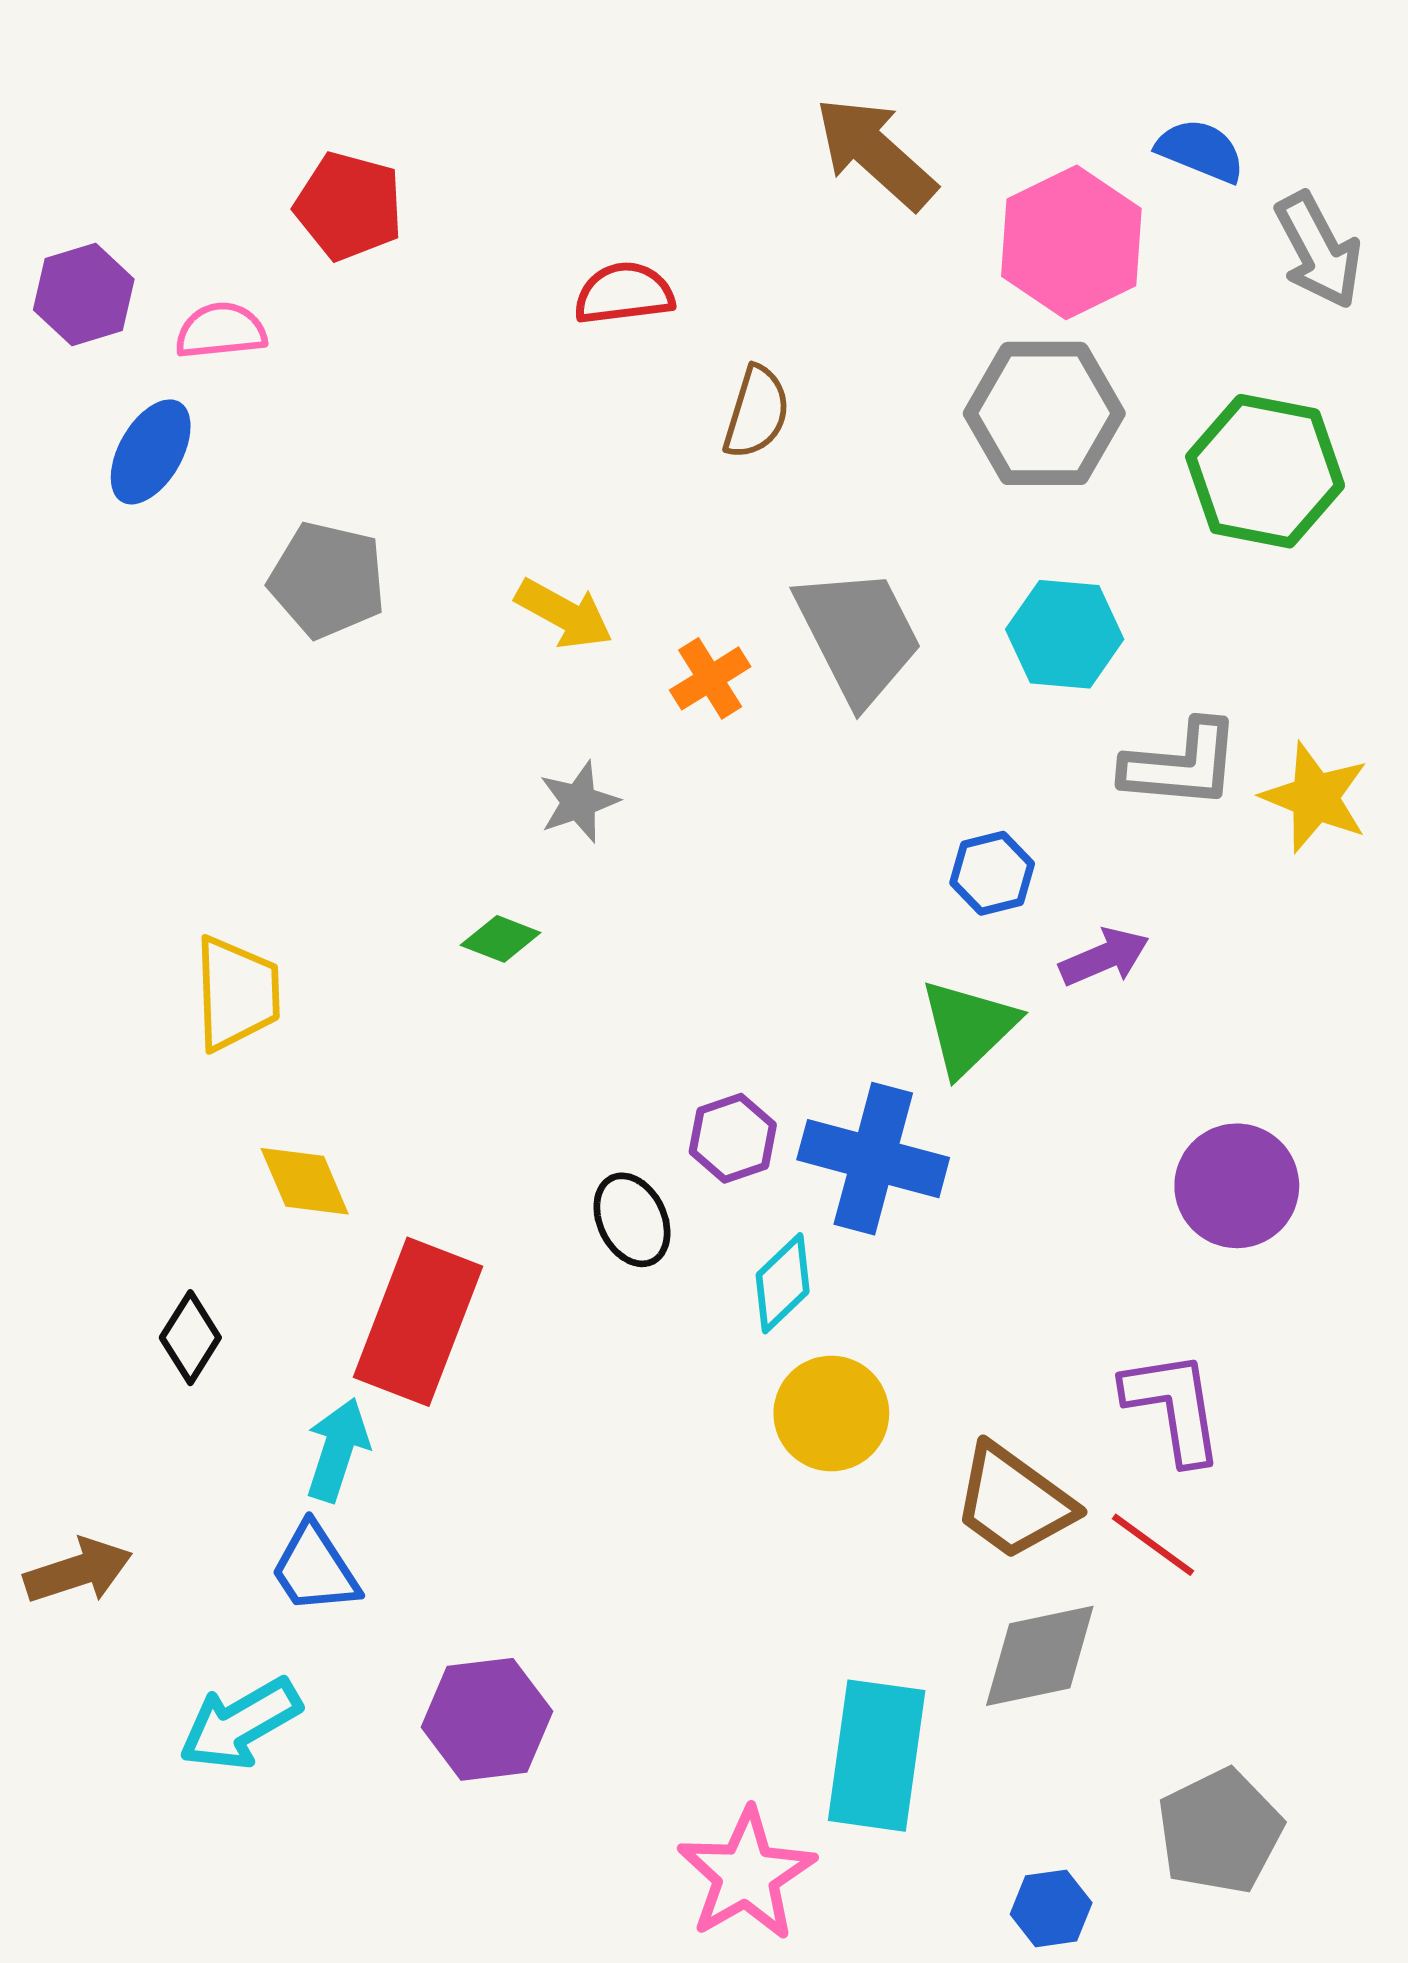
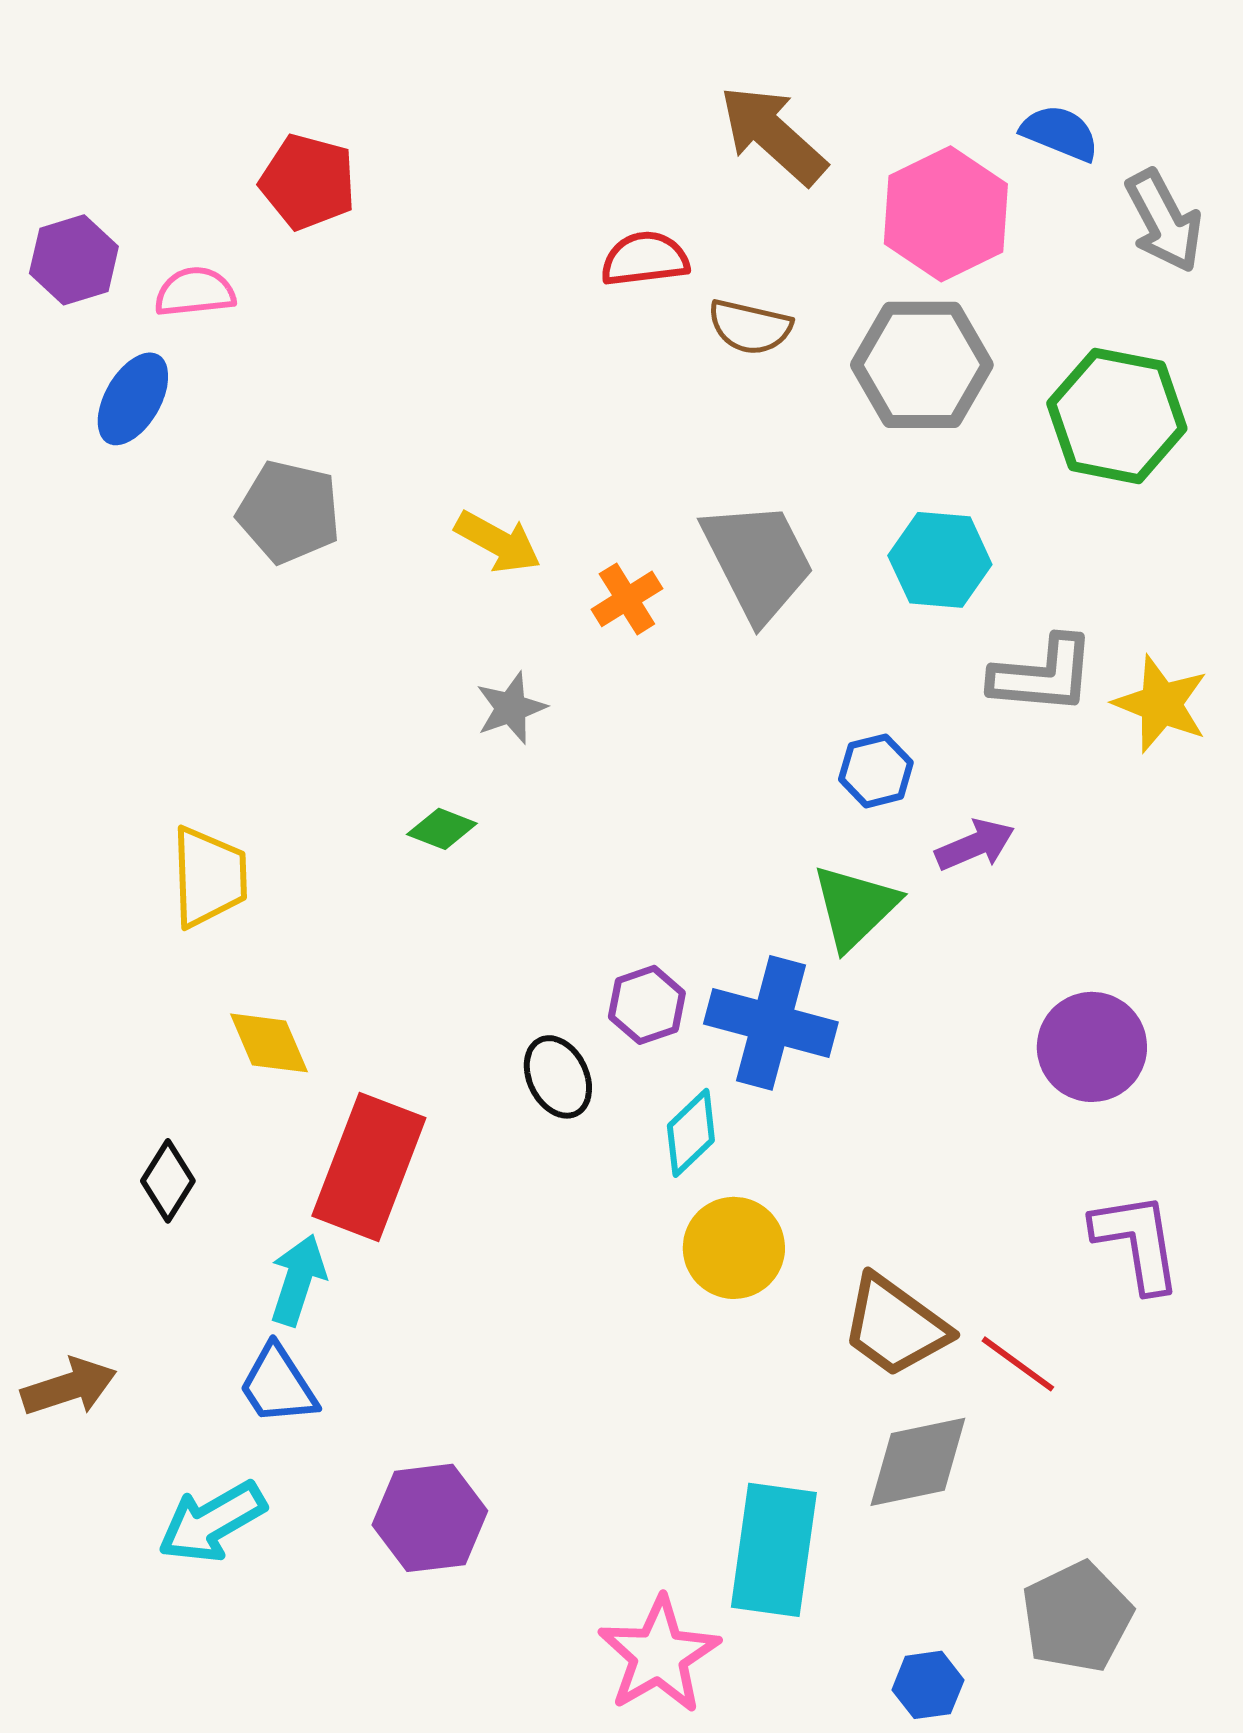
red semicircle: (624, 293) -> (645, 259), moved
brown semicircle: (757, 412) -> (750, 327), moved, turned 86
purple L-shape: (1173, 1407) -> (1137, 1242), moved

